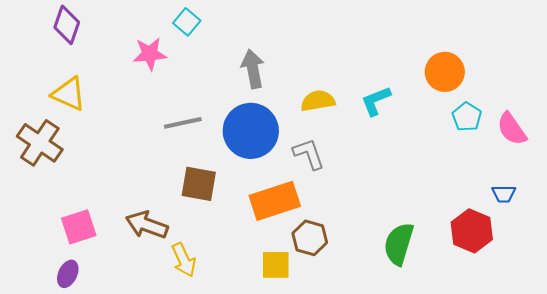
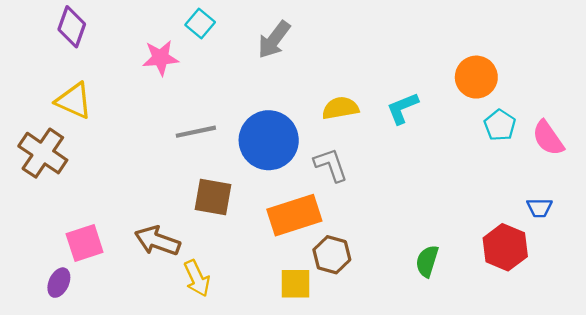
gray arrow: (253, 69) -> (274, 40), moved, turned -132
green semicircle: (399, 244) -> (427, 261), size x0.7
purple ellipse: (68, 274) -> (59, 283), moved

